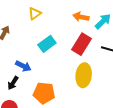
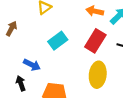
black arrow: (13, 83) -> (21, 83), turned 128

